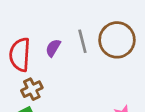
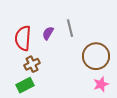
brown circle: (117, 40) -> (96, 56), moved

